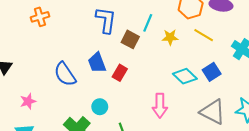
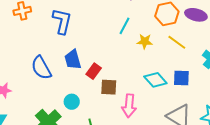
blue L-shape: (106, 20) -> (62, 21), moved
brown square: (130, 39) -> (109, 87), moved, turned -30
blue square: (212, 72) -> (181, 78), turned 30

